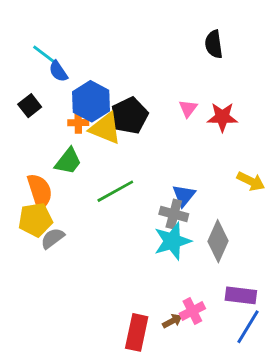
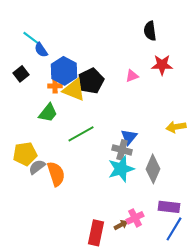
pink triangle: (188, 108) -> (132, 76), turned 32
red star: (222, 117) -> (162, 65), moved
yellow arrow: (251, 181) -> (176, 127), turned 144
orange semicircle: (40, 191) -> (56, 174), moved

